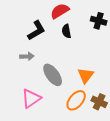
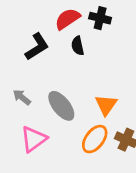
black cross: (99, 21) -> (100, 18), moved
gray arrow: (27, 56) -> (22, 97), moved, turned -136

